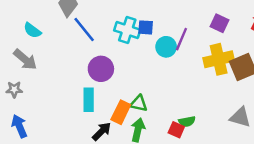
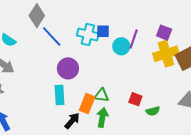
purple square: (219, 23) -> (164, 33), moved
green semicircle: (187, 121) -> (153, 111), moved
red square: (176, 130) -> (135, 99), moved

